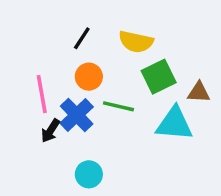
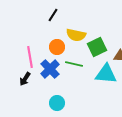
black line: (82, 38) -> (53, 15), moved
yellow semicircle: (136, 42) -> (76, 35), moved
black arrow: (50, 131) -> (25, 79), moved

